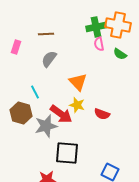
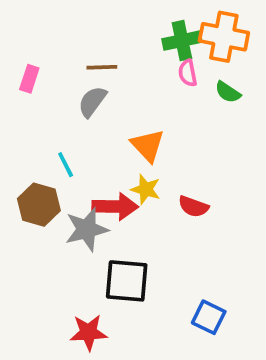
brown line: (46, 34) -> (102, 67), moved
red arrow: (61, 114) -> (115, 207), turned -35

